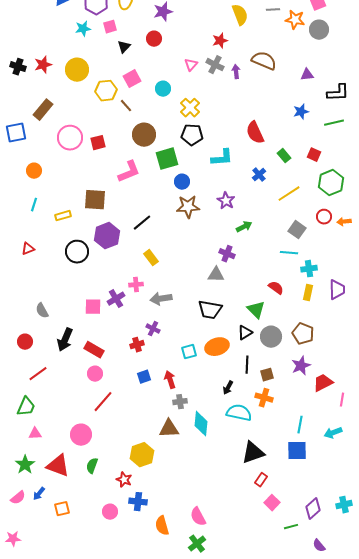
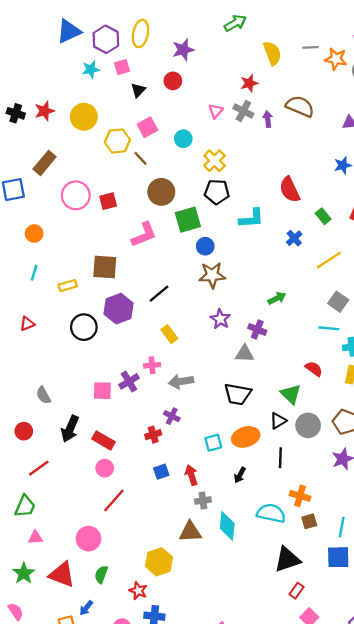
purple star: (226, 201) -> (220, 319), moved
brown square: (267, 375) -> (309, 521), moved
black arrow: (228, 388) -> (240, 475), moved
blue arrow: (39, 494) -> (86, 608), moved
pink semicircle: (18, 498) -> (16, 611), turned -84

